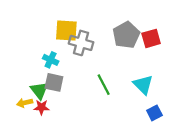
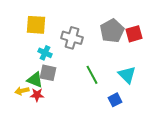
yellow square: (66, 30) -> (36, 25), moved
green triangle: (39, 90) -> (35, 80), turned -30
blue square: (154, 113) -> (115, 100), moved

